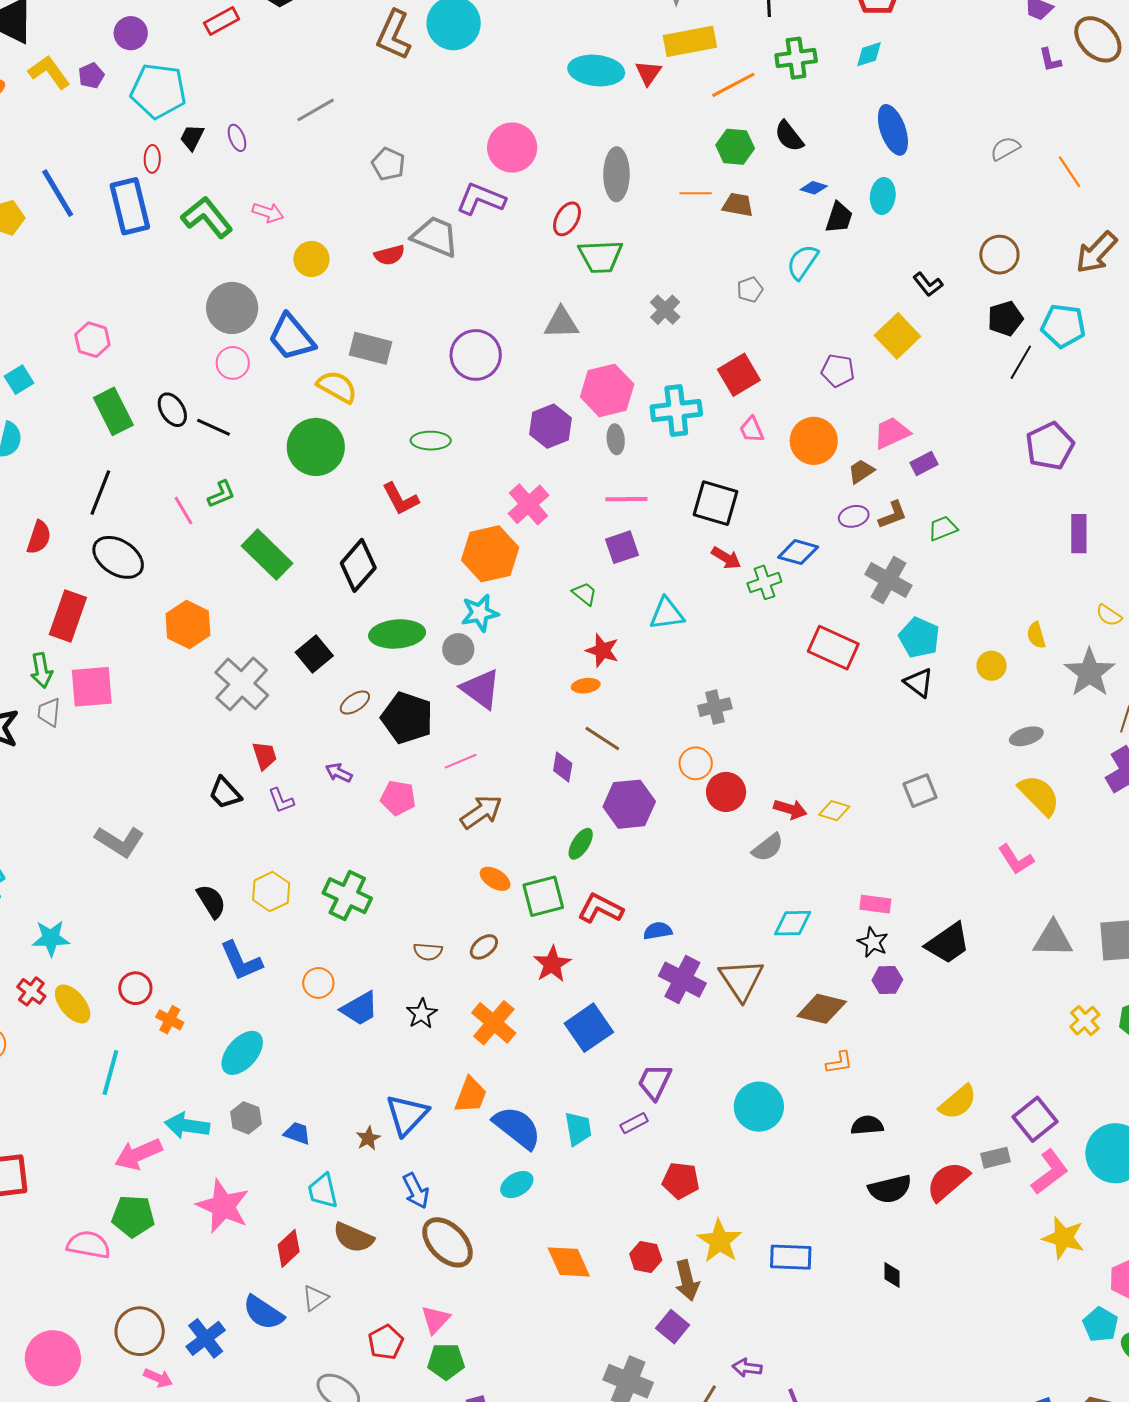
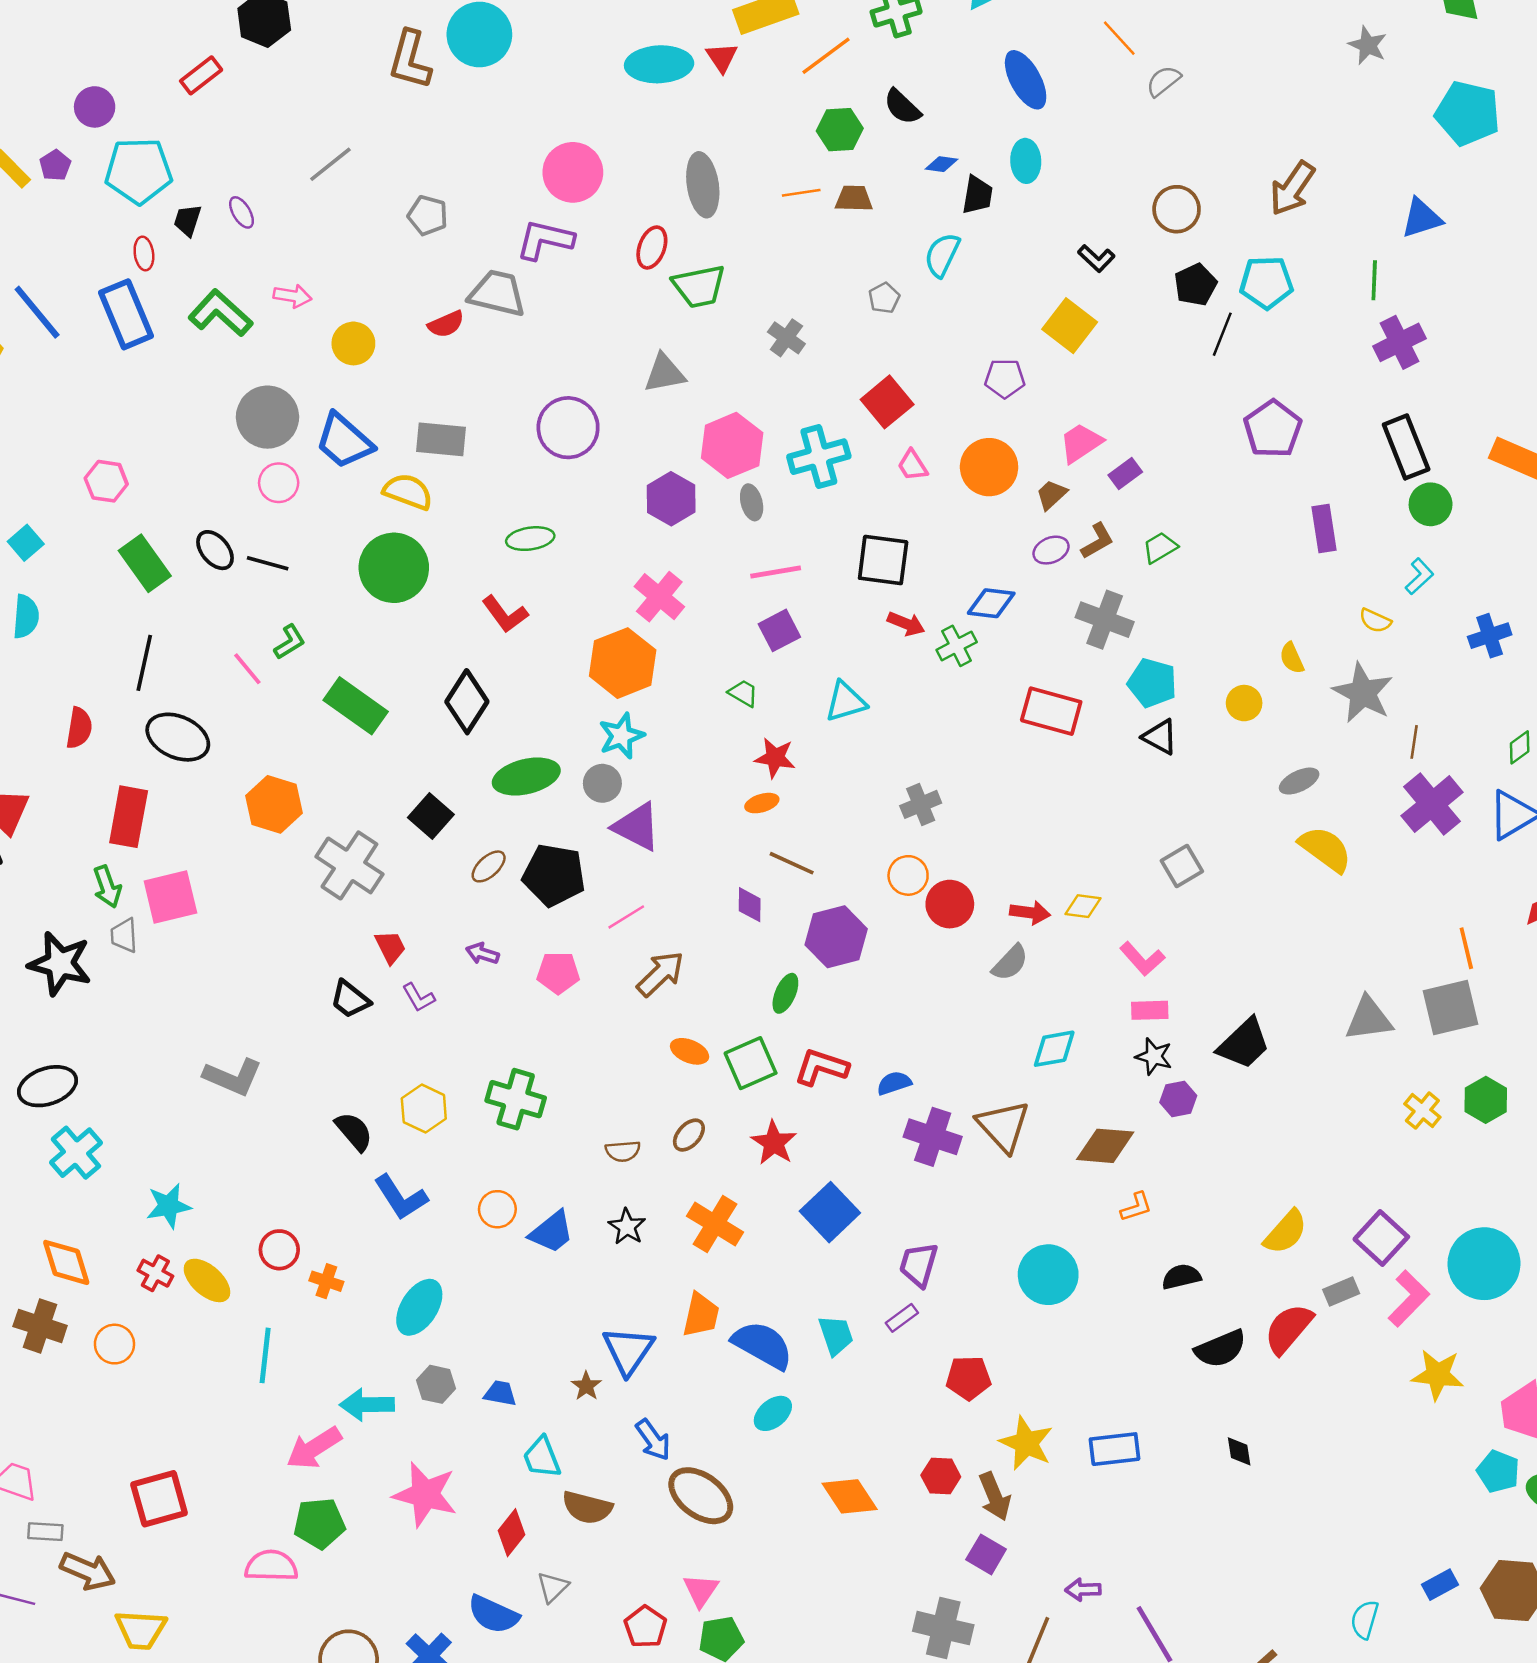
orange line: (1069, 172) -> (1119, 38), moved
pink L-shape: (1016, 859) -> (1142, 959), moved

